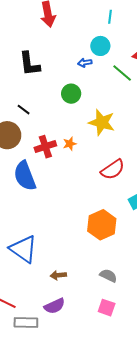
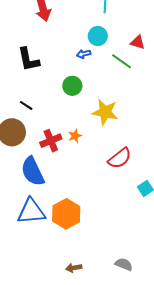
orange hexagon: (102, 225) -> (66, 214), moved
blue triangle: (23, 249) -> (31, 211), moved, turned -36

